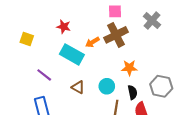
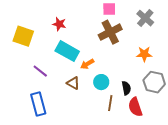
yellow square: (27, 39) -> (23, 36), size x1.5
orange arrow: (92, 42) -> (87, 64), moved
orange star: (129, 68) -> (144, 54), moved

